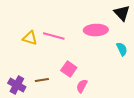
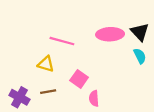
black triangle: (122, 13) -> (140, 32), moved
yellow triangle: (30, 38) -> (46, 64), moved
pink semicircle: (82, 86) -> (94, 98), turned -32

